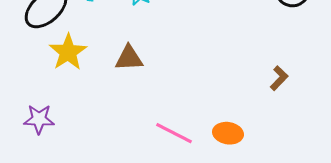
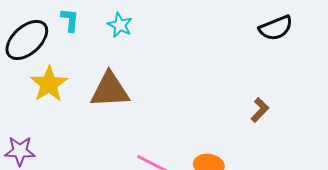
brown triangle: (129, 58) -> (110, 90), size x1.4

